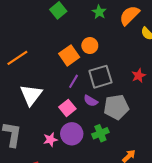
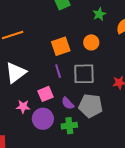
orange circle: (90, 46) -> (91, 42), moved
purple line: (74, 81) -> (58, 71), turned -64
purple semicircle: (91, 101) -> (68, 103), moved
pink star: (50, 140) -> (23, 107), moved

